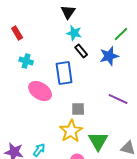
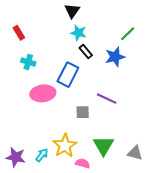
blue rectangle: (64, 73) -> (68, 75), turned 35
pink ellipse: (40, 91) -> (43, 93), turned -40
purple line: (118, 99) -> (107, 99), moved
yellow star: (71, 131) -> (65, 146), moved

